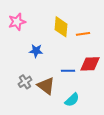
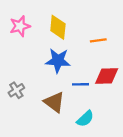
yellow diamond: (61, 27) -> (58, 27), moved
blue star: (36, 51) -> (58, 61), moved, size x1.5
gray cross: (25, 82) -> (16, 90), moved

